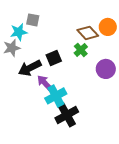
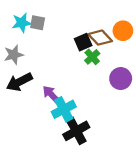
cyan star: (19, 32) -> (22, 23), moved
black square: (54, 58) -> (83, 42), moved
black arrow: (30, 68) -> (19, 82), moved

